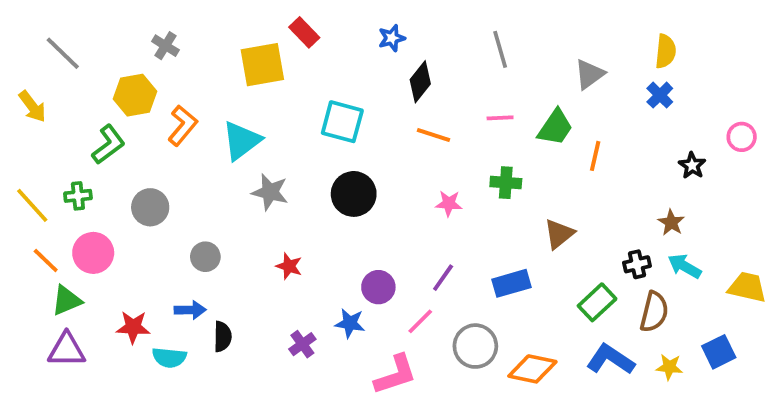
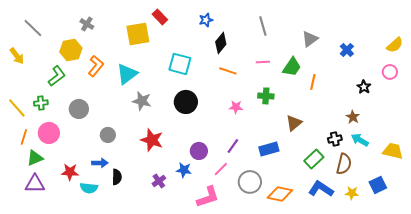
yellow semicircle: (666, 51) -> (395, 45), moved, turned 42
orange line: (46, 261) -> (24, 137), turned 63
red star: (289, 266) -> (152, 140), size x1.6

